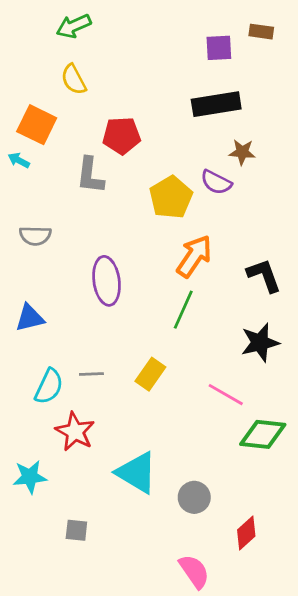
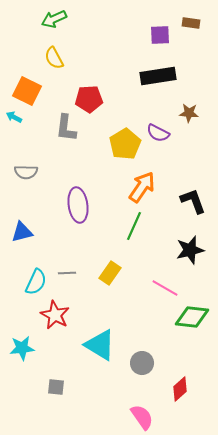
brown star: (242, 152) -> (189, 113), moved

